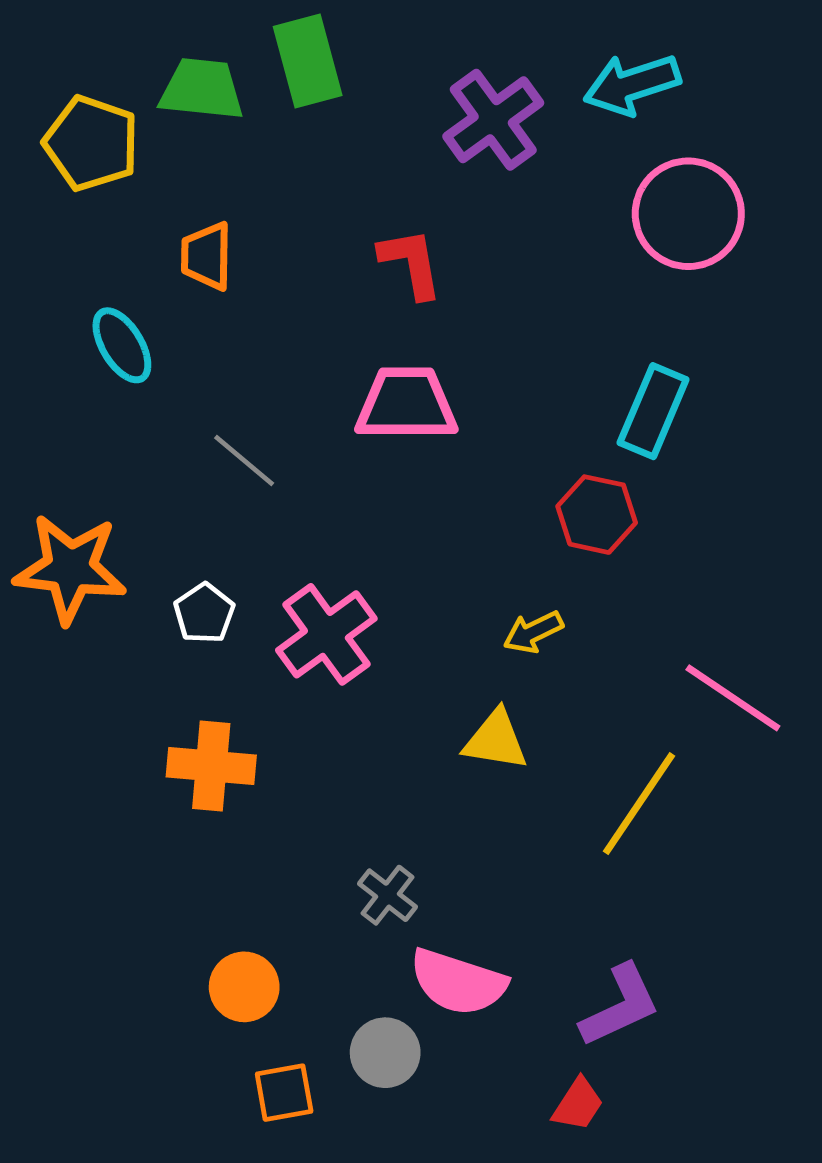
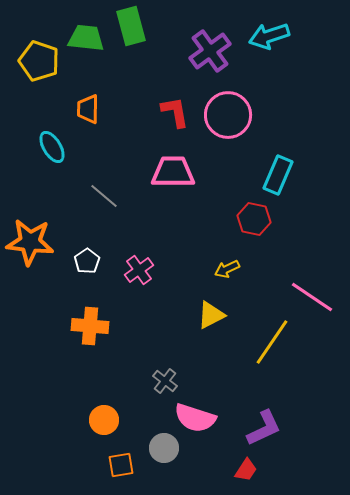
pink circle: (688, 214) -> (228, 115), moved
pink cross: (326, 634) -> (139, 270), size x0.7
yellow triangle: (496, 740) -> (211, 315), turned -36

